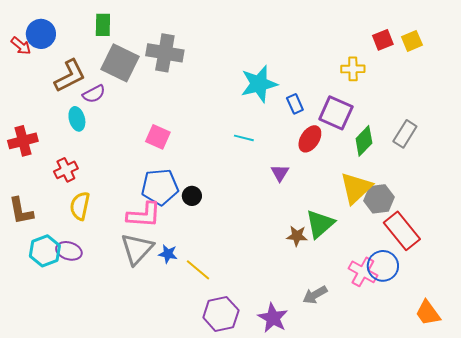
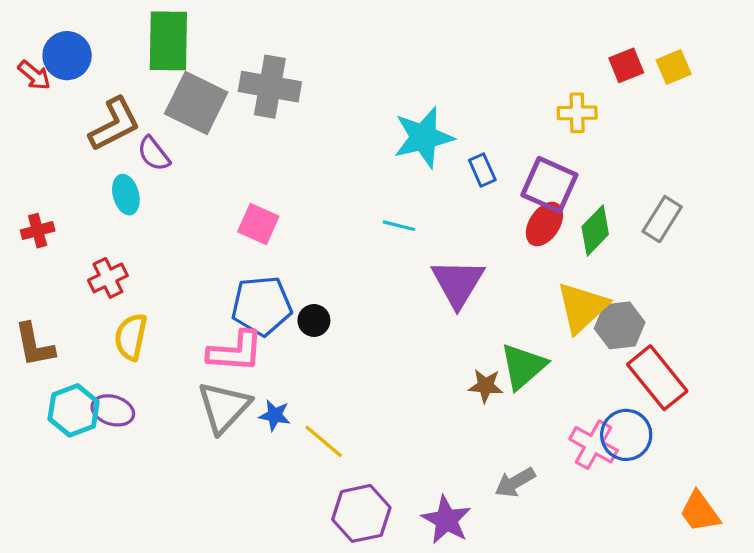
green rectangle: (103, 25) -> (168, 41), size x1.6
purple semicircle: (94, 94) -> (154, 154), turned 80
red ellipse: (310, 139) -> (544, 224), moved
red cross: (23, 141) -> (38, 231), size x0.7
purple triangle: (280, 173) -> (458, 283), size x1.8

